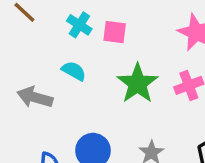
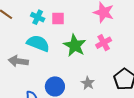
cyan semicircle: (74, 71) -> (38, 43), size x1.6

